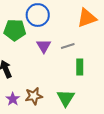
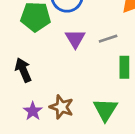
brown star: (34, 96) -> (62, 107), turned 30

